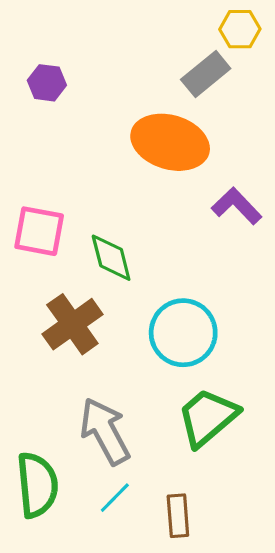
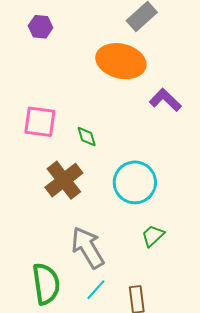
green diamond: (111, 258) -> (87, 137), size x0.7
green trapezoid: (208, 417) -> (153, 236), size x0.6

